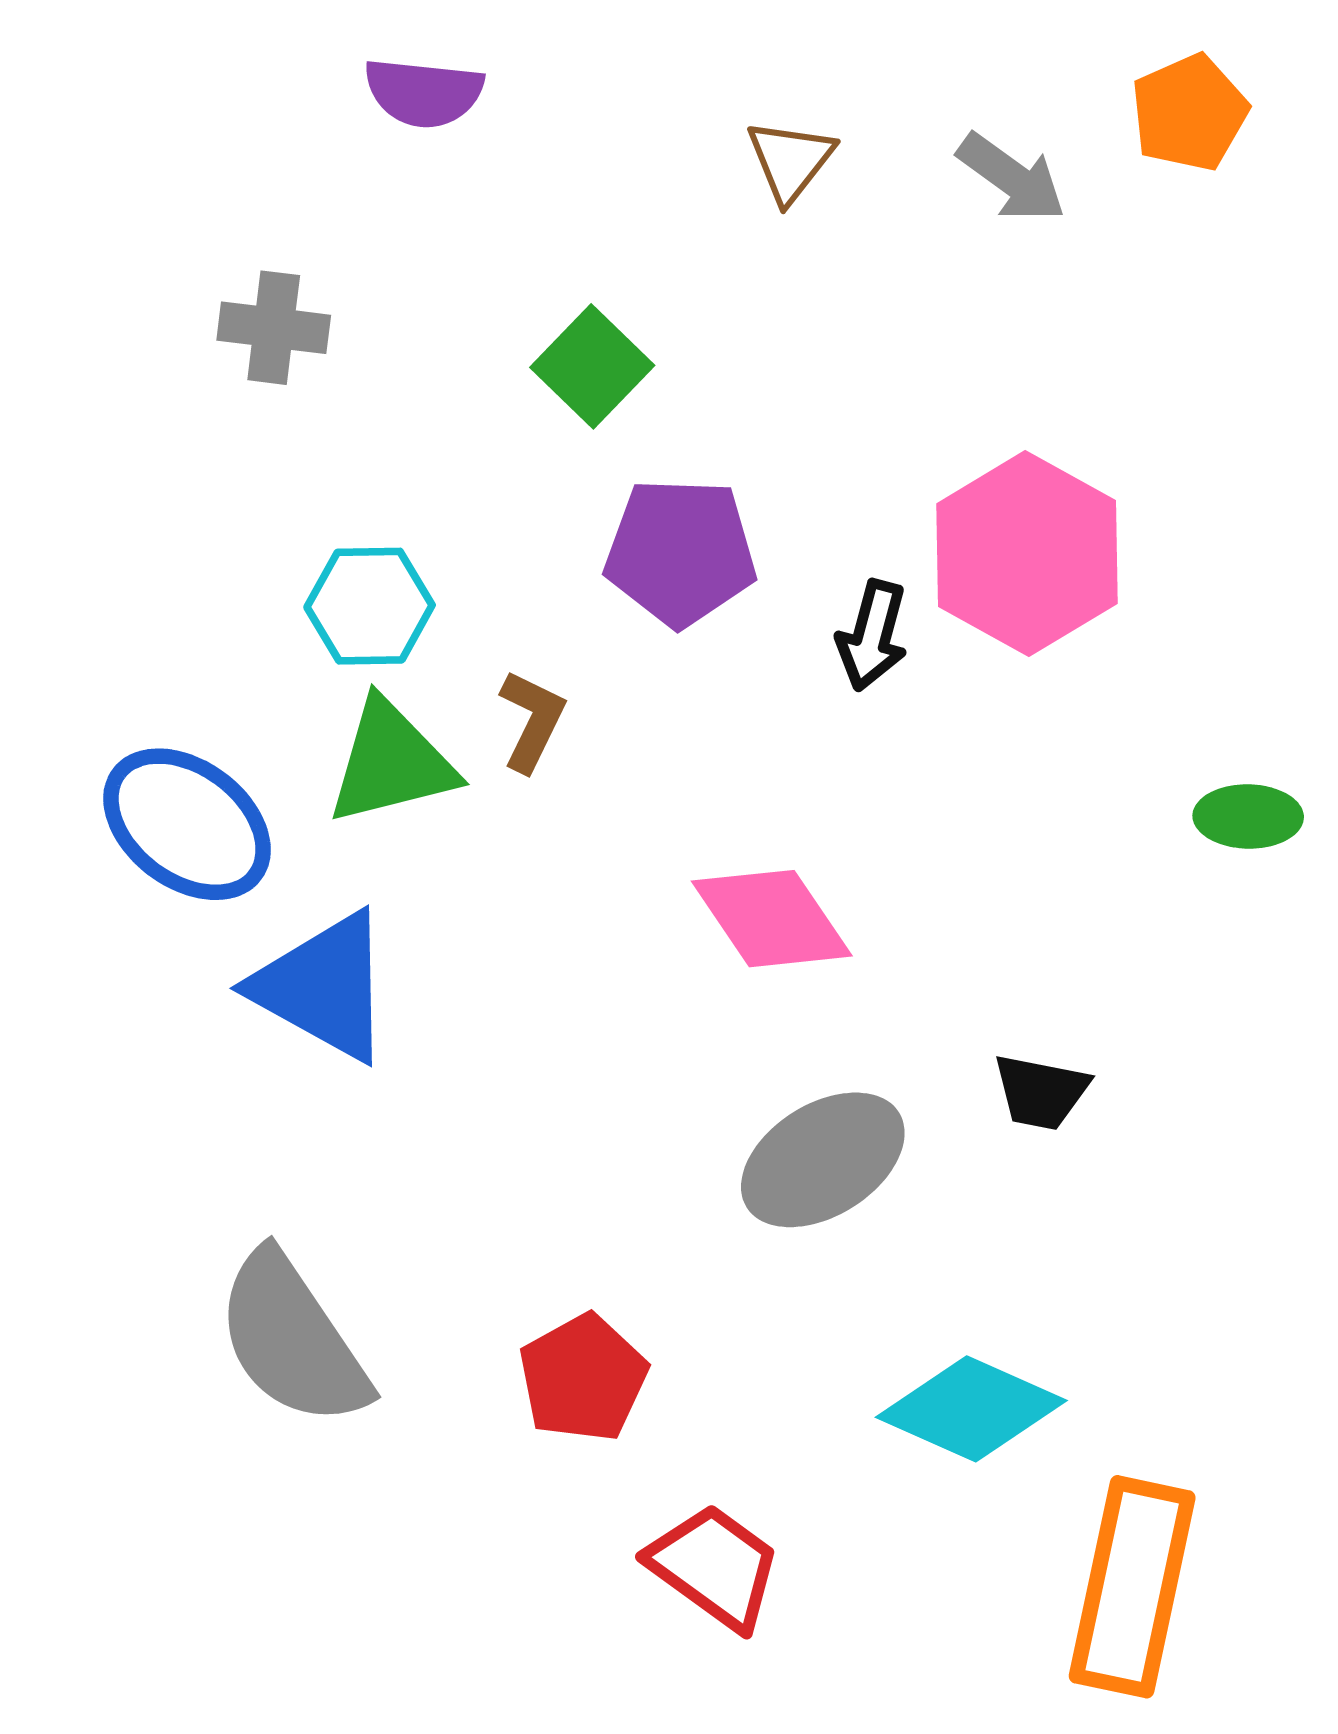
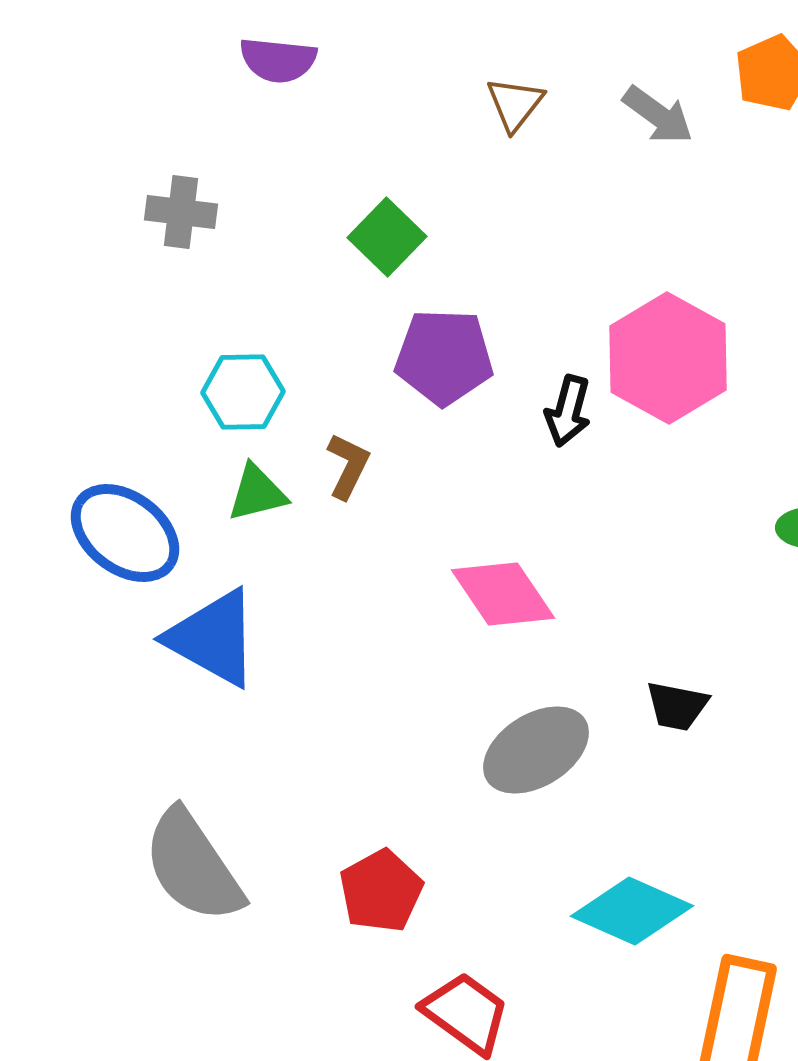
green triangle: (391, 762) -> (257, 493), size x0.7

